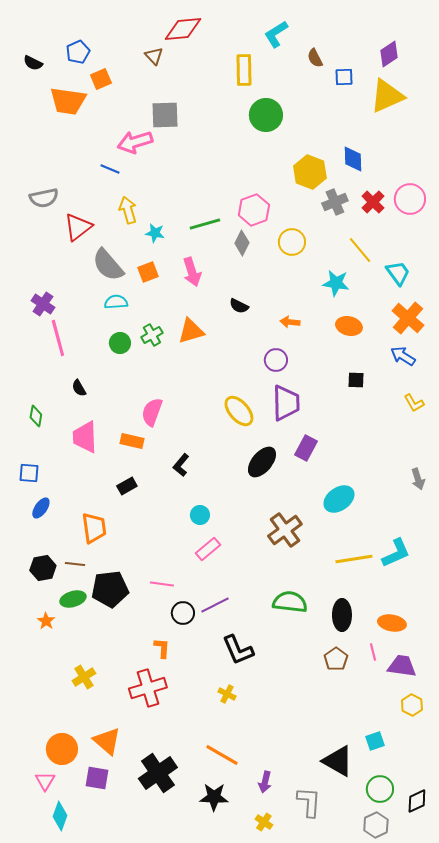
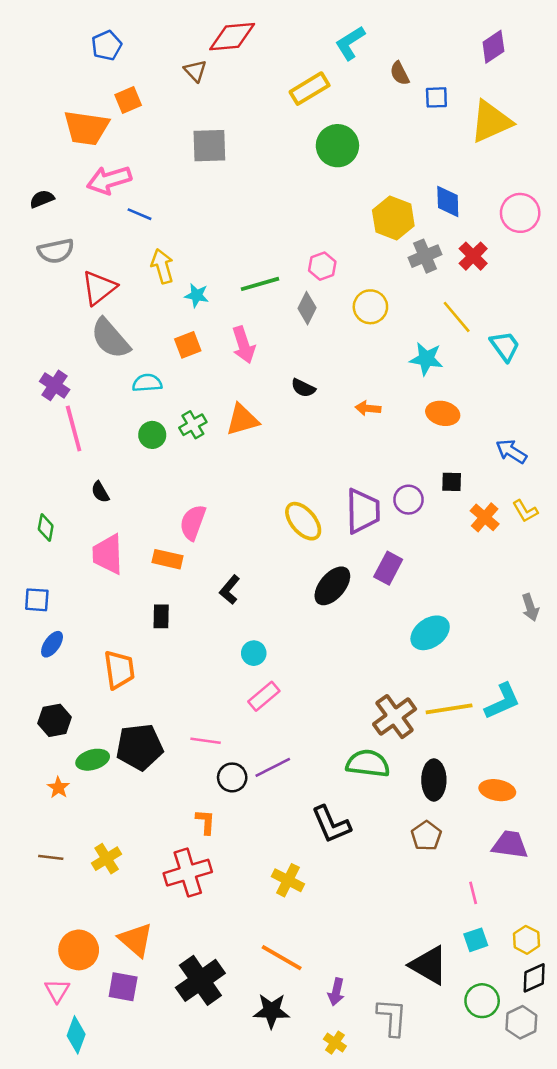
blue pentagon: (78, 52) -> (107, 45), moved
purple diamond: (389, 54) -> (493, 47), moved
black semicircle: (33, 63) -> (42, 199), moved, turned 132
yellow rectangle: (244, 70) -> (310, 89), turned 60
pink arrow: (135, 142) -> (109, 180), moved
pink circle: (410, 199) -> (520, 213), moved
pink hexagon: (254, 210) -> (322, 266), size x0.7
gray semicircle: (108, 265) -> (110, 339), moved
orange cross: (408, 318) -> (485, 517), moved, size x0.7
purple circle: (276, 360) -> (408, 500), moved
black rectangle: (127, 486) -> (161, 616), turned -60
brown cross: (285, 530) -> (395, 717), moved
brown line: (75, 564) -> (51, 857), moved
black L-shape: (238, 650) -> (331, 824), moved
pink line: (373, 652) -> (473, 893), moved
yellow cross: (227, 694) -> (288, 880), size x1.4
yellow hexagon: (412, 705) -> (526, 940), moved
black diamond: (417, 801) -> (534, 978), moved
gray hexagon: (376, 825) -> (521, 1022), moved

